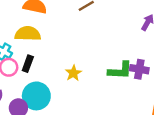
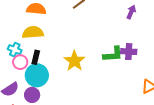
yellow star: (73, 73) -> (74, 61), size x1.5
cyan circle: (36, 96) -> (37, 75), moved

